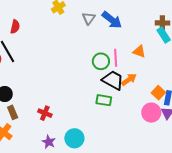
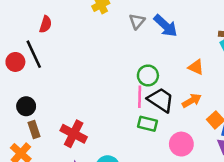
pink line: (116, 58) -> (140, 97), moved
orange arrow: (129, 80) -> (192, 101), moved
red cross: (45, 113) -> (74, 134), size x1.5
pink circle: (151, 113) -> (181, 144), moved

